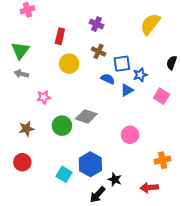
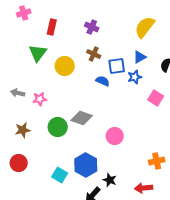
red rectangle: (60, 36) -> (52, 27), moved
green triangle: (20, 50) -> (38, 53), moved
gray arrow: (21, 74) -> (18, 93), moved
blue triangle: (127, 90) -> (140, 57), moved
pink circle: (130, 135) -> (115, 136), moved

